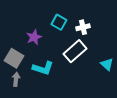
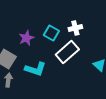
cyan square: (59, 22) -> (51, 33), moved

